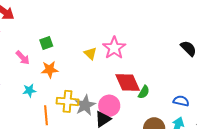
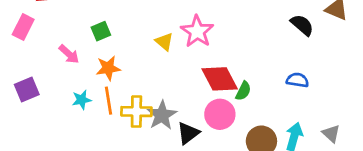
blue semicircle: (181, 101) -> (297, 80), moved
pink circle: (109, 106) -> (220, 114), moved
orange line: (46, 115) -> (108, 101), moved

